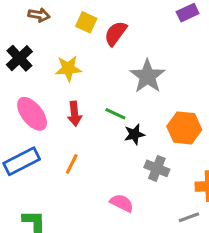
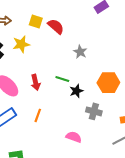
red semicircle: (116, 33) -> (56, 26), turned 102
yellow star: (68, 69) -> (21, 44), moved
gray star: (147, 76) -> (80, 52), size x0.6

